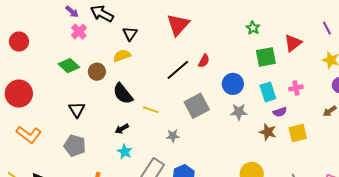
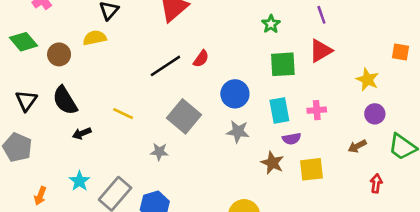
purple line: (327, 28) -> (321, 15), moved
black semicircle: (123, 94) -> (65, 100), moved
gray square: (197, 106) -> (184, 116), turned -30
gray star: (173, 136) -> (159, 152), moved
cyan star: (125, 152) -> (79, 181), moved

